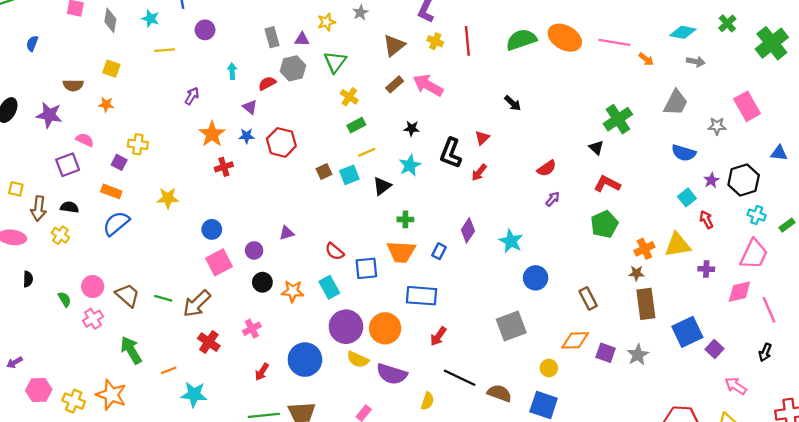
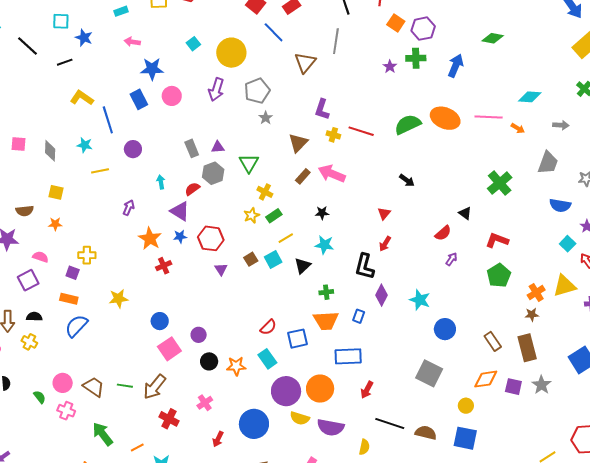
yellow star: (326, 22) -> (252, 215), moved
cyan diamond: (683, 32) -> (530, 97), moved
red line: (467, 41) -> (361, 131), turned -60
purple triangle: (250, 107) -> (180, 211), size x1.5
black triangle: (596, 148) -> (465, 213), moved
black L-shape: (451, 153) -> (365, 266), moved
cyan star: (410, 165) -> (324, 245), turned -30
purple triangle: (287, 233) -> (221, 269), moved, turned -40
red semicircle: (335, 251) -> (268, 327), turned -78
brown rectangle: (646, 304) -> (527, 348), moved
pink cross: (93, 319) -> (66, 411), turned -30
gray square: (511, 326) -> (429, 373), turned -36

